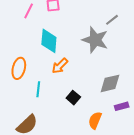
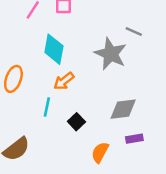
gray line: (112, 20) -> (134, 32), turned 56
cyan line: (38, 89) -> (47, 107), moved

